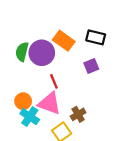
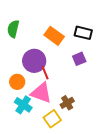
green semicircle: (22, 52) -> (13, 29), moved
purple circle: (42, 53) -> (34, 61), moved
orange circle: (23, 101) -> (17, 82), moved

